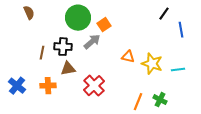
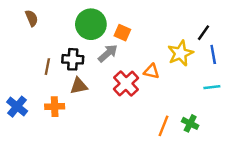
black line: (164, 14) -> (203, 33), moved
orange square: (104, 25) -> (122, 33), turned -32
blue line: (181, 30) -> (213, 54), moved
yellow star: (152, 64) -> (180, 53), moved, turned 30
red cross: (94, 86) -> (126, 84), moved

